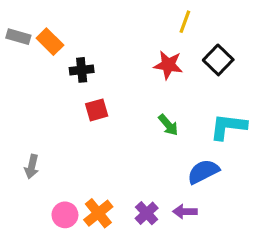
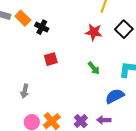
black cross: (82, 70) -> (42, 27), moved, turned 32
gray arrow: (32, 167) -> (25, 91), moved

